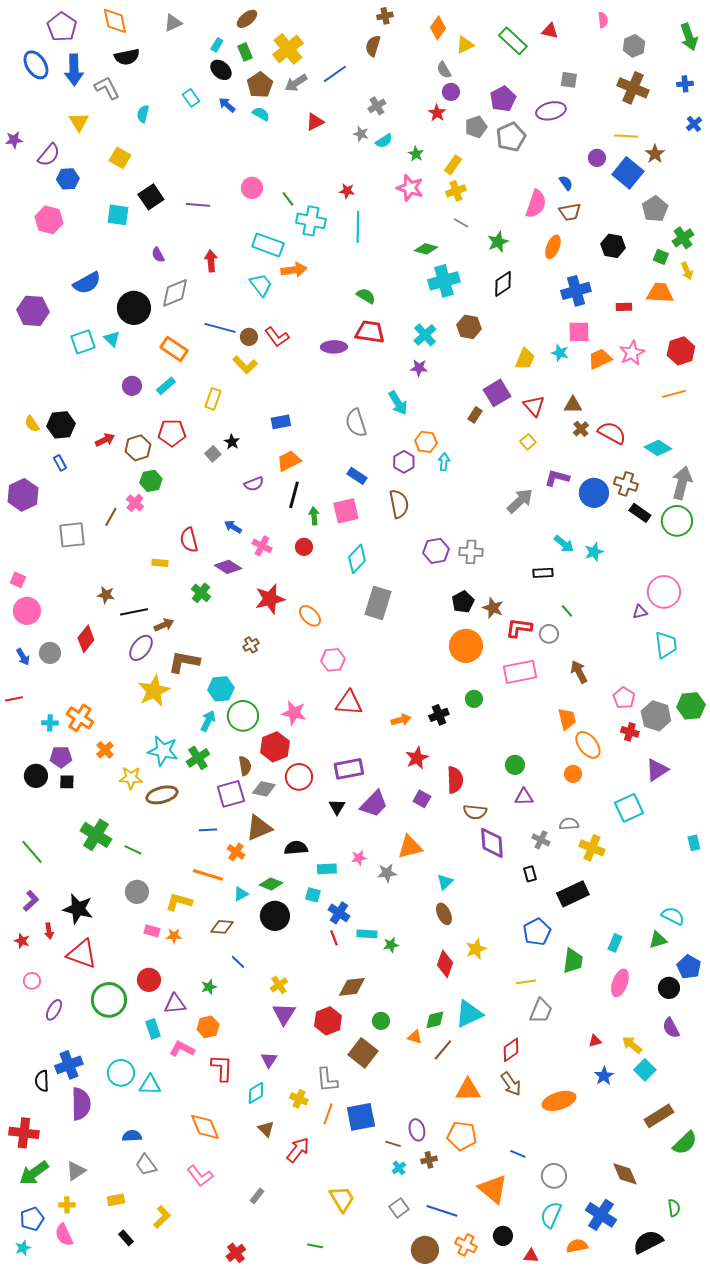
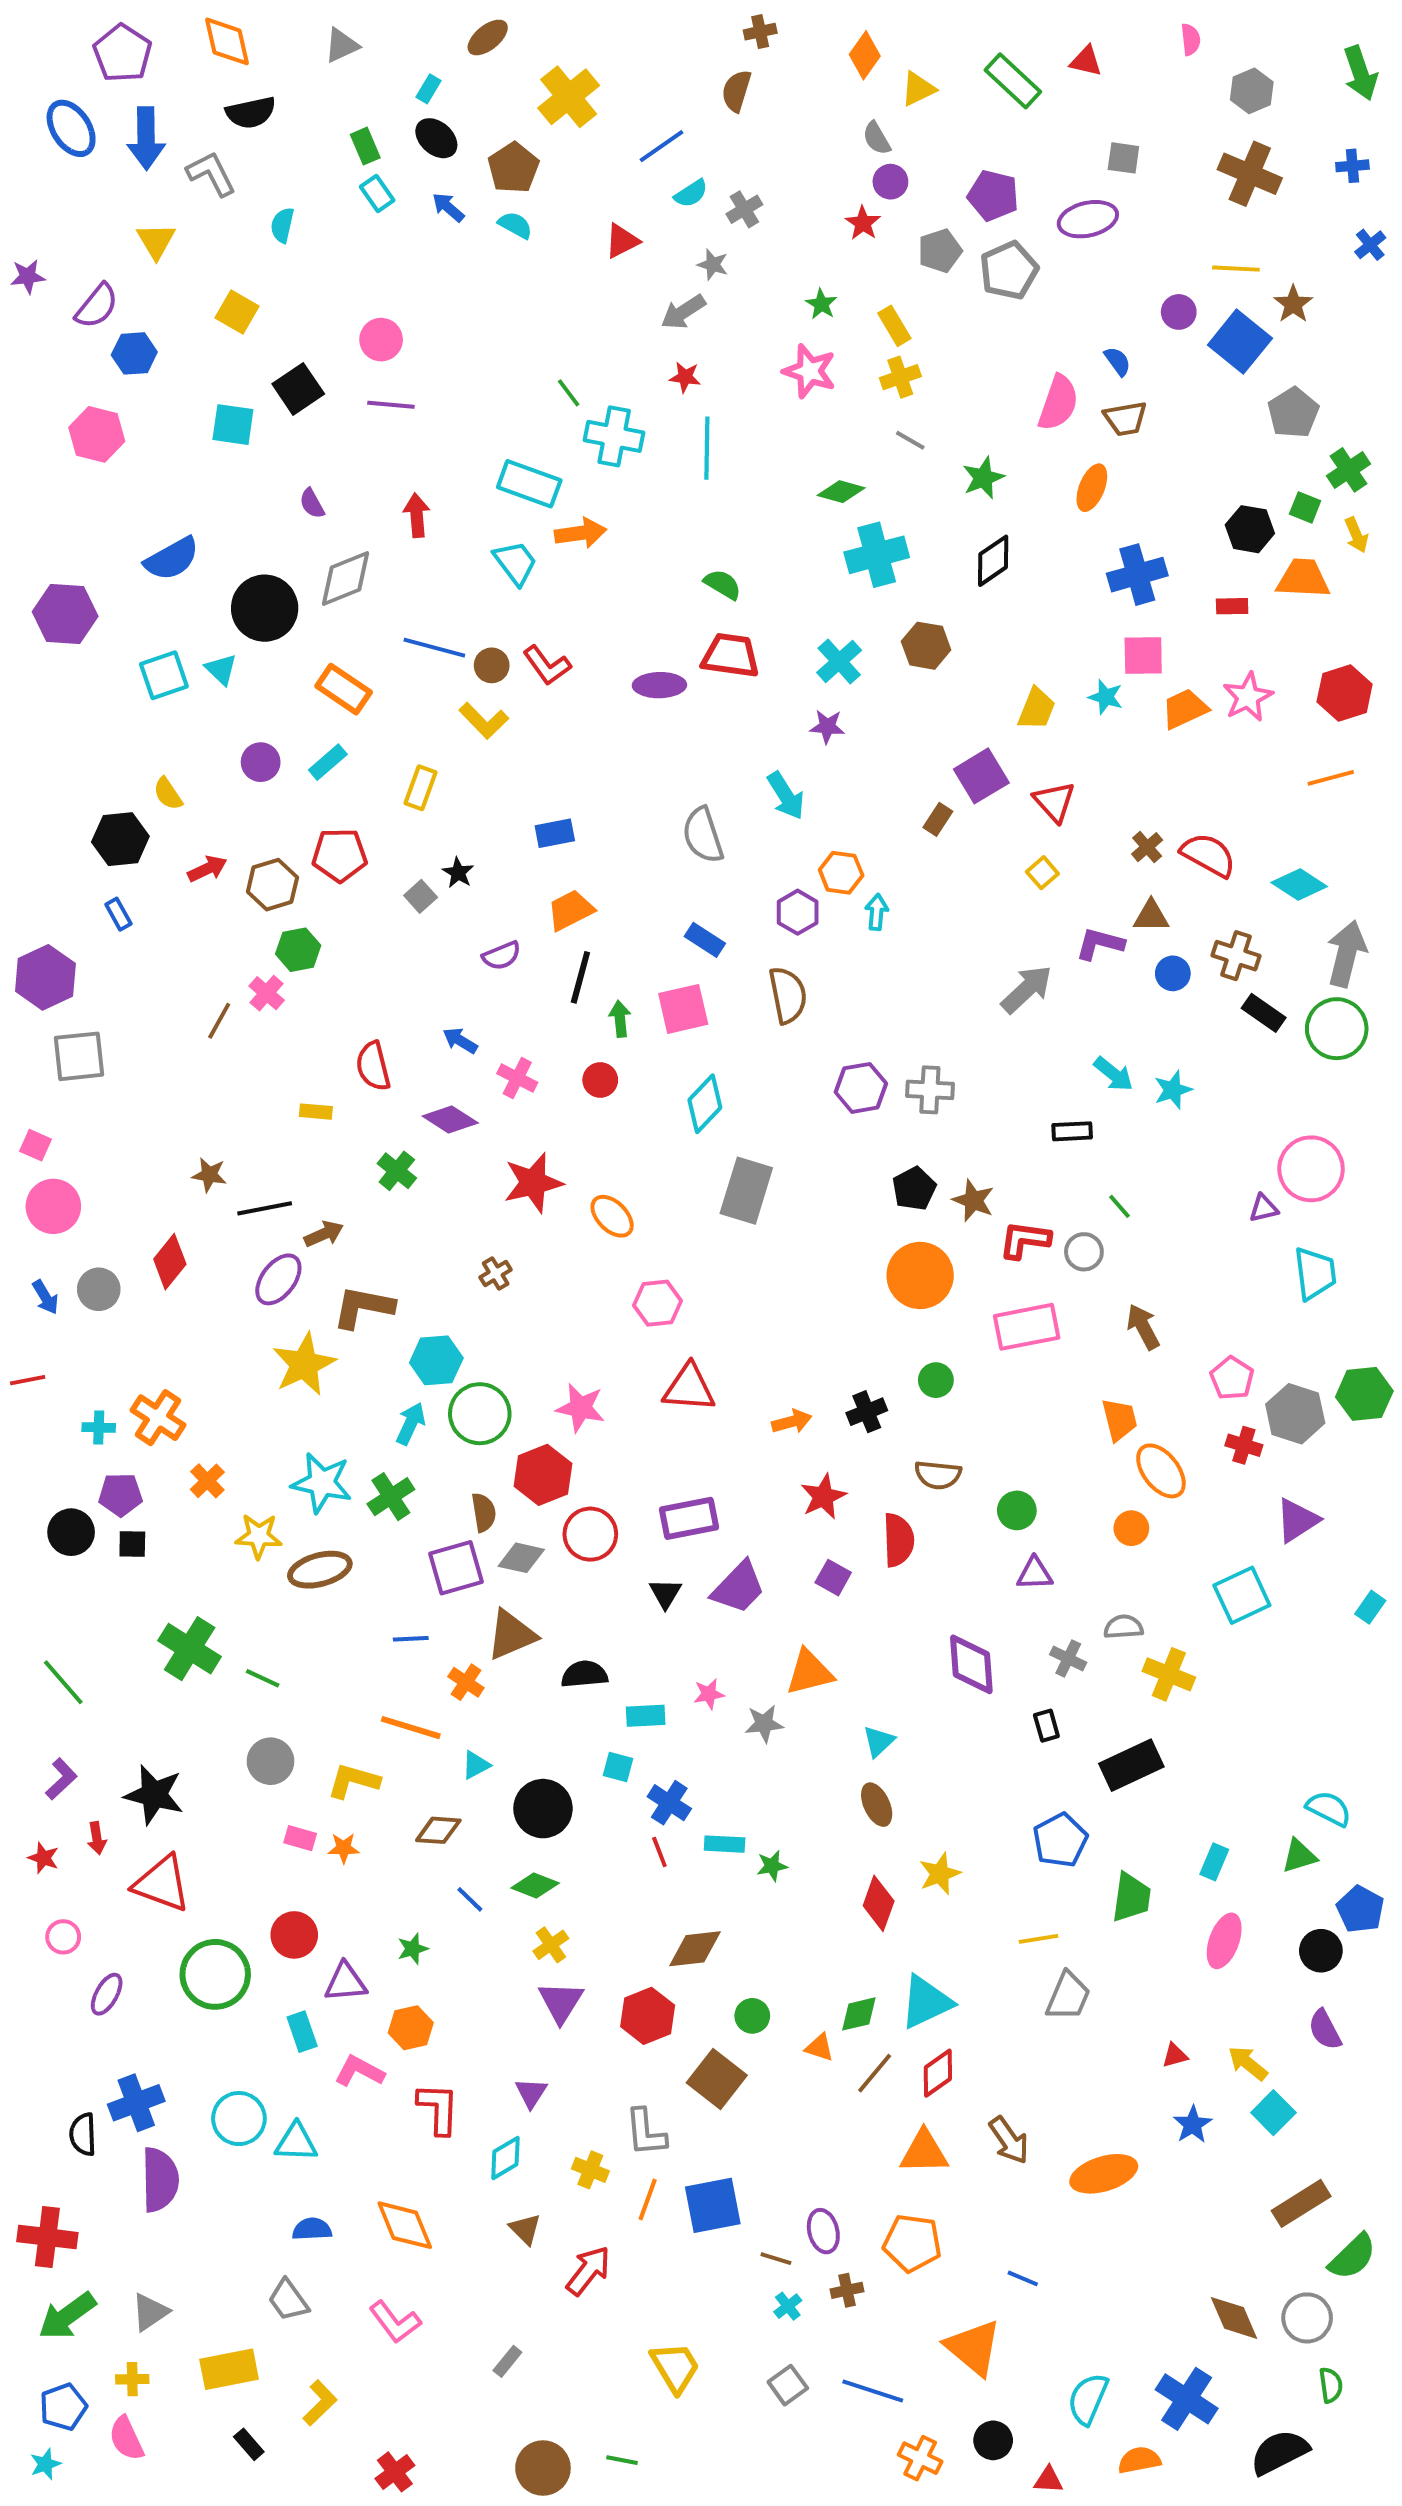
green rectangle: (245, 52) -> (365, 146), moved
gray arrow: (296, 83) -> (683, 312), moved
purple pentagon: (503, 99) -> (993, 195), turned -30
cyan semicircle: (384, 141) -> (691, 193), moved
yellow rectangle: (453, 165) -> (894, 326), turned -66
pink circle: (252, 188) -> (381, 340), moved
black hexagon: (613, 246) -> (1250, 529), moved
brown triangle: (573, 405) -> (1151, 916), moved
yellow semicircle: (32, 424) -> (168, 794), moved
blue circle: (594, 493) -> (1173, 973), size x0.6
gray square: (72, 535) -> (79, 1056), moved
brown semicircle: (475, 812) -> (938, 1475), moved
cyan rectangle: (694, 843) -> (1370, 1607), moved, turned 49
green diamond: (271, 884) -> (535, 1886), moved
red diamond: (511, 1050) -> (938, 2073), moved
blue semicircle: (132, 1136) -> (312, 2229), moved
gray circle: (554, 1176) -> (1307, 2318), moved
yellow rectangle: (116, 1200) -> (229, 2369), size x1.6
brown circle: (425, 1250) -> (543, 2468), moved
red cross: (236, 1253) -> (395, 2472), moved

